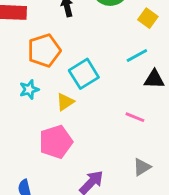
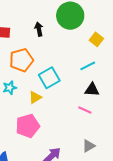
black triangle: (154, 79) -> (92, 90), moved

